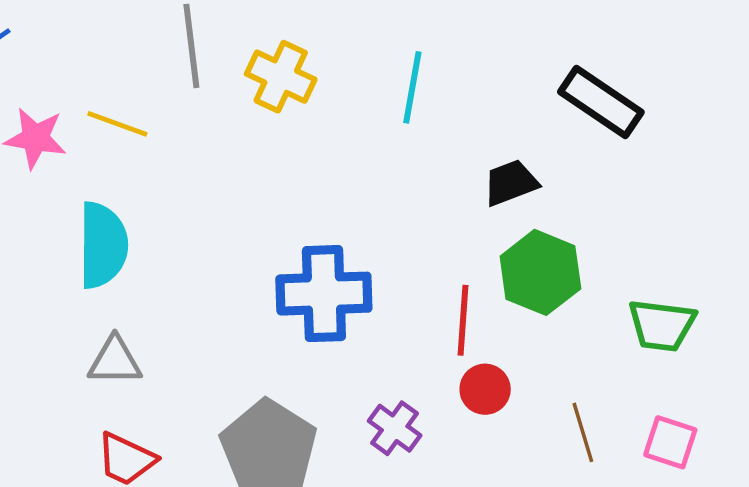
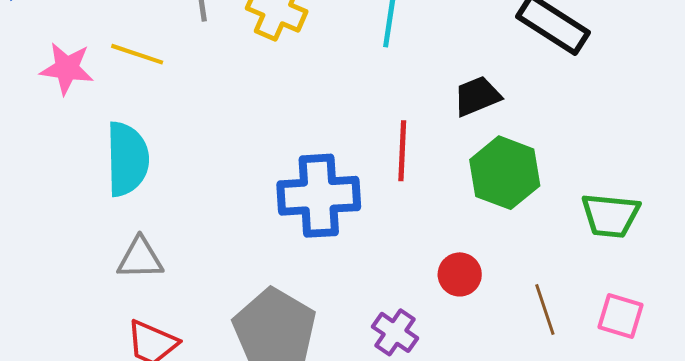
red line: (463, 320) -> (402, 151), moved
purple cross: (395, 428) -> (395, 332), moved

